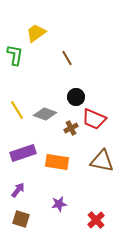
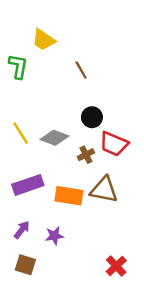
yellow trapezoid: (36, 33) -> (44, 40), turned -110
brown triangle: (102, 161) -> (104, 190), moved
purple star: (59, 204) -> (54, 236), moved

